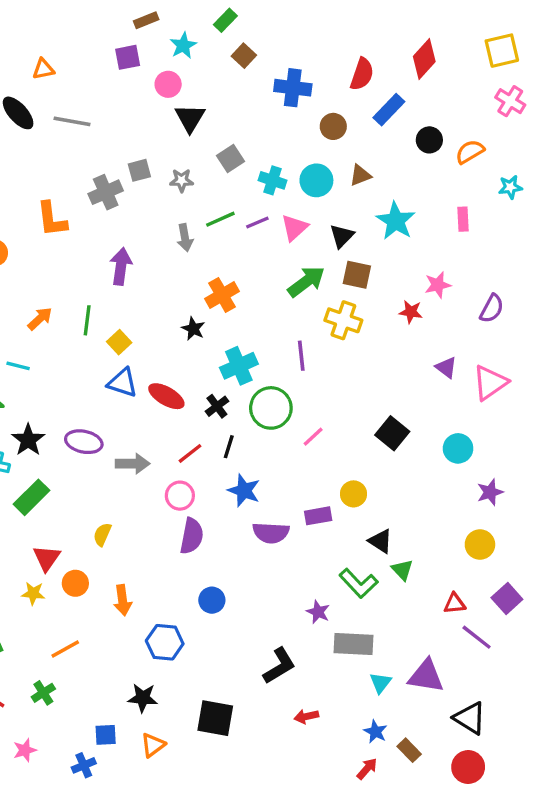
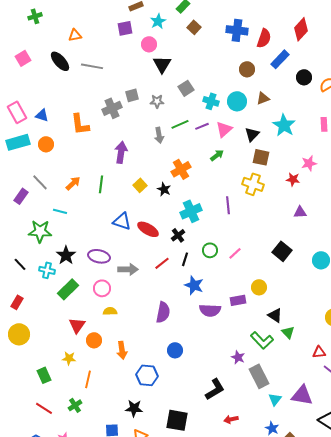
blue cross: (293, 88) -> (237, 30), moved
green arrow: (306, 282) -> (217, 155), moved, size x0.6
yellow square: (119, 342) -> (140, 185), moved
purple triangle: (446, 367) -> (300, 212), moved, turned -40
green circle: (271, 408) -> (210, 250), moved, size x0.6
pink circle: (180, 496) -> (102, 288), moved
yellow semicircle: (102, 534) -> (110, 311), turned 64
yellow star: (33, 593) -> (69, 358), moved
gray rectangle: (353, 644) -> (259, 376), turned 60
orange line: (65, 649) -> (88, 379), turned -48

